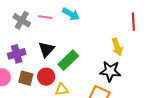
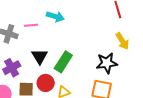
yellow arrow: (117, 47) -> (122, 41), moved

